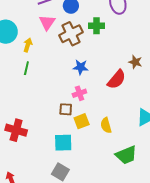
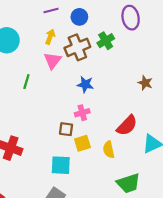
pink triangle: (47, 22) -> (52, 61), moved
green cross: (96, 26) -> (106, 41), turned -35
yellow arrow: (28, 45) -> (50, 37), moved
red semicircle: (117, 79) -> (127, 125), moved

